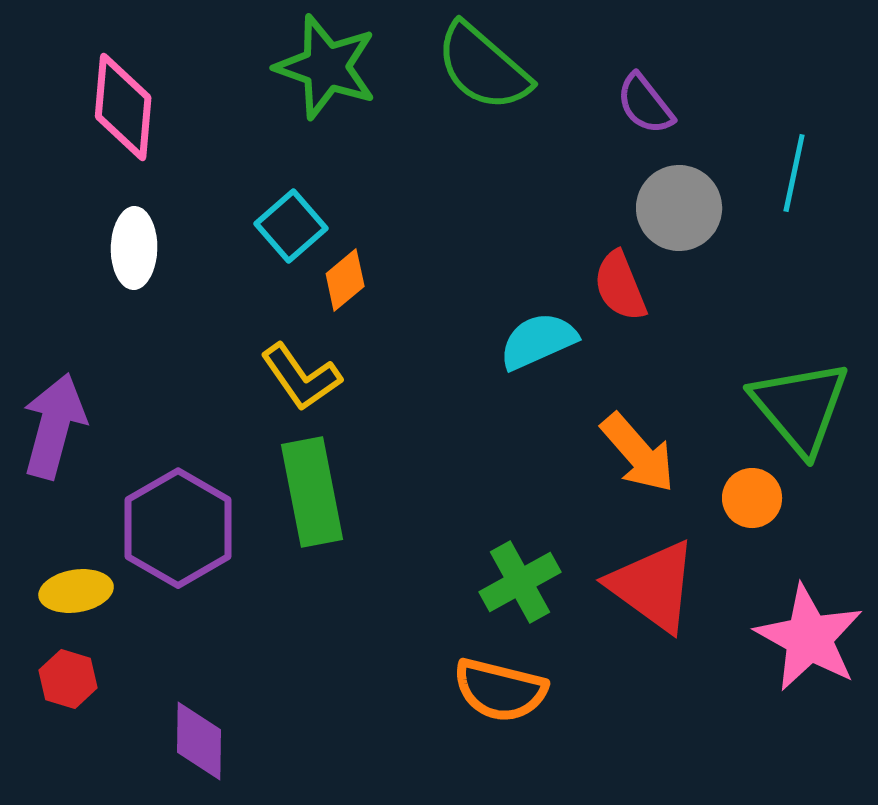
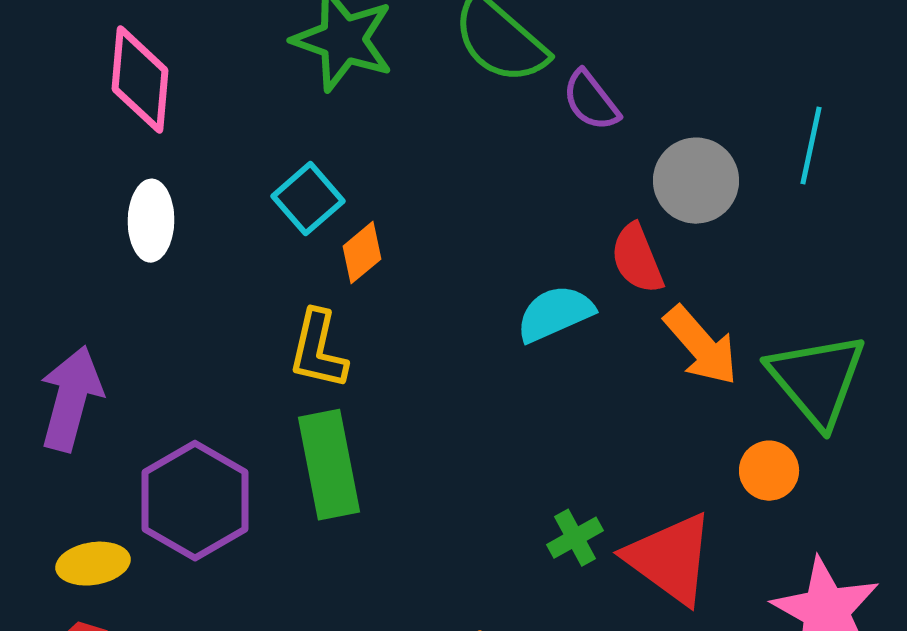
purple semicircle: (645, 104) -> (591, 101), moved
yellow L-shape: (301, 377) -> (318, 350), turned 48
orange arrow: (638, 453) -> (701, 346), moved
green cross: (520, 582) -> (575, 538), moved, size x0.7

